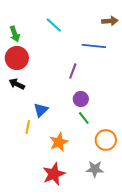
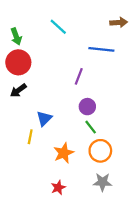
black arrow: (17, 84) -> (18, 90), turned -63
orange circle: (106, 140) -> (100, 151), moved
red star: (54, 174) -> (58, 187), size x0.6

